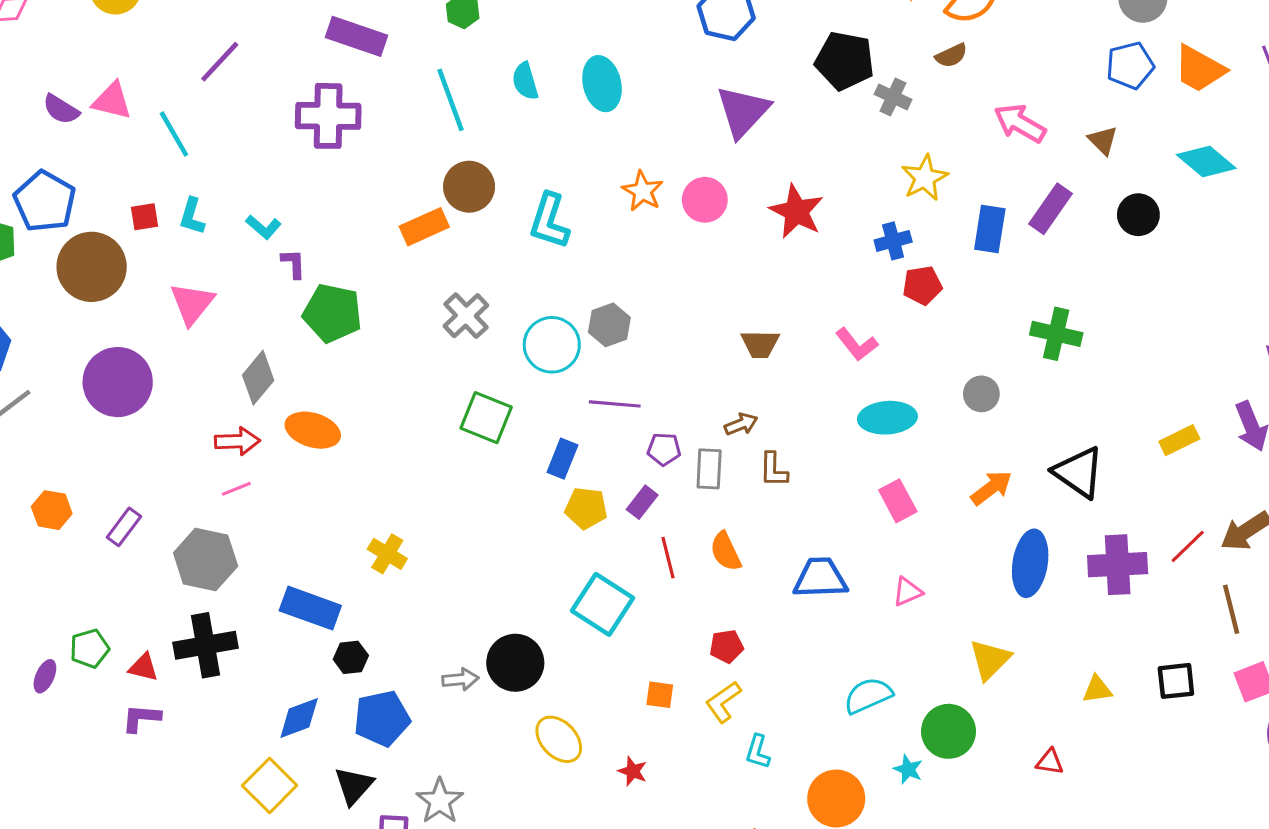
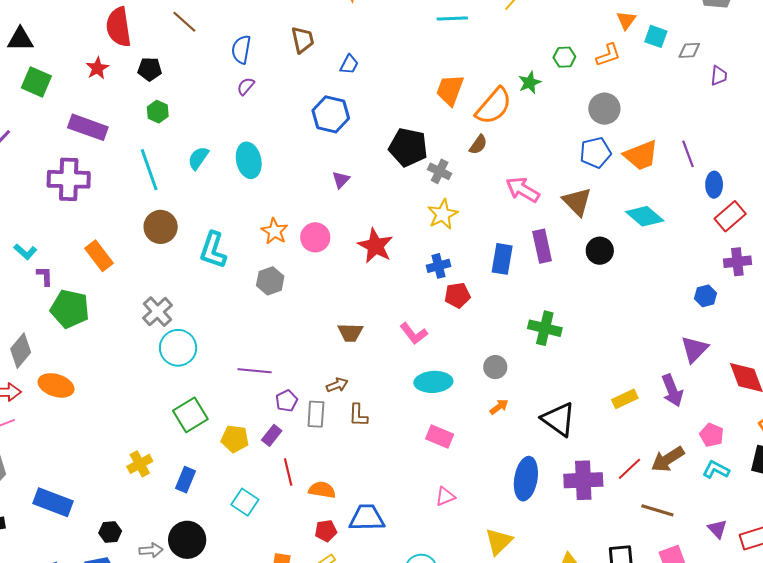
brown semicircle: (951, 55) -> (478, 145), turned -30
orange trapezoid: (1199, 69) -> (641, 155), turned -51
cyan semicircle: (525, 81) -> (198, 158), turned 50
purple triangle: (743, 111) -> (341, 180), size x0.5
brown triangle: (1103, 140) -> (577, 202), size x1.5
yellow star: (925, 178) -> (443, 214), moved
purple rectangle: (1050, 209) -> (542, 246), turned -48
orange rectangle: (424, 227) -> (99, 256), moved, turned 76
gray hexagon: (609, 325) -> (270, 281), moved
cyan circle: (552, 345) -> (178, 348), moved
green square: (486, 418) -> (190, 415), moved, turned 36
purple pentagon: (664, 449) -> (287, 401), turned -30
blue rectangle: (562, 459) -> (185, 480), moved
orange arrow: (991, 488) -> (499, 407), moved, size x0.7
pink rectangle: (898, 501) -> (440, 437), turned -40
orange semicircle: (726, 551) -> (322, 490), moved, turned 124
yellow cross: (387, 554) -> (140, 464), moved, turned 30
blue trapezoid: (820, 578) -> (367, 518), moved
cyan square: (603, 604) -> (245, 502), size x0.7
brown line: (1231, 609) -> (657, 510), turned -60
black hexagon: (351, 657) -> (110, 532), moved

